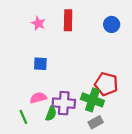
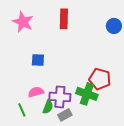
pink star: (38, 23) -> (23, 22), moved, size x1.5
blue circle: (112, 24) -> (114, 26), moved
gray rectangle: (96, 122) -> (65, 115), moved

